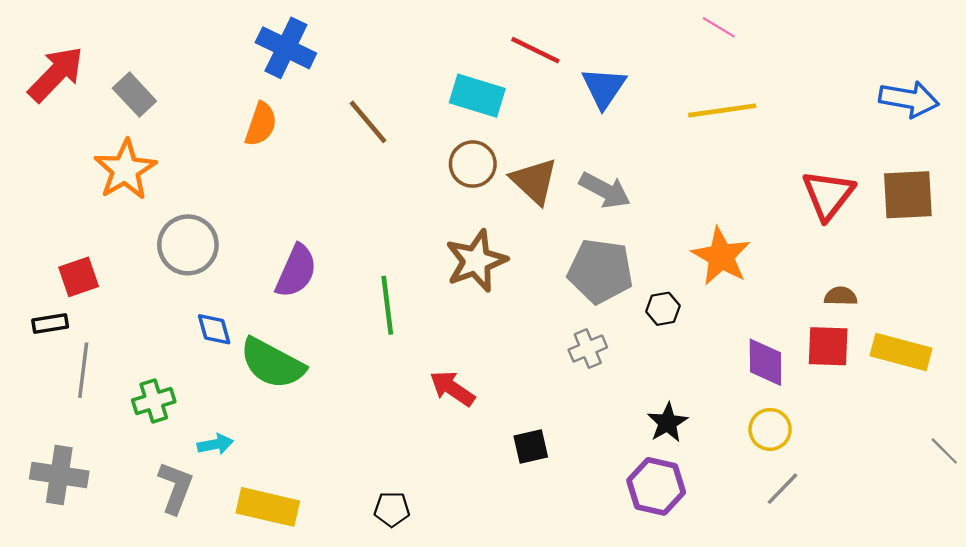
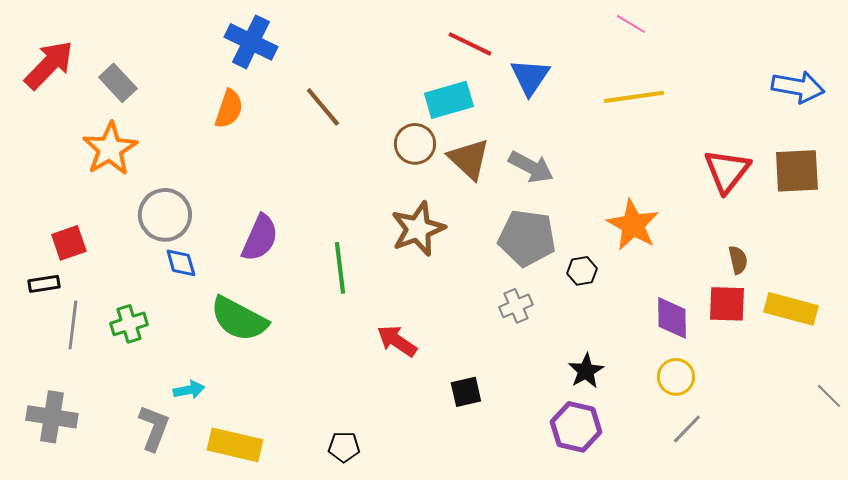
cyan rectangle: (477, 96) -> (449, 100), moved, turned -33
brown semicircle: (841, 296) -> (738, 260), turned 76
blue diamond: (214, 329) -> (181, 263), moved
green cross: (154, 401) -> (129, 324), moved

